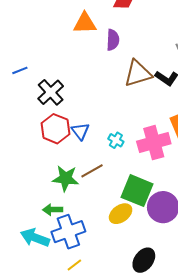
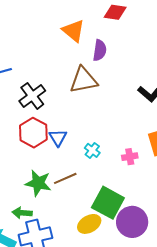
orange triangle: (85, 23) -> (74, 31), turned 35
brown triangle: (138, 73) -> (84, 80), moved
pink cross: (154, 143) -> (130, 157), size x0.5

